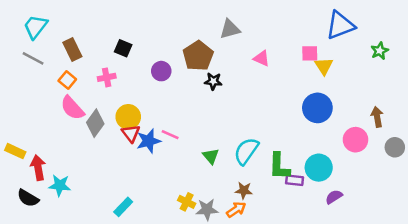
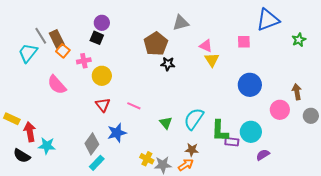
cyan trapezoid: (36, 27) -> (28, 53), moved
gray line: (33, 58) -> (41, 36), moved, turned 30
yellow triangle: (324, 66) -> (212, 60), moved
purple circle: (161, 71) -> (102, 23), moved
orange square: (67, 80) -> (63, 51), moved
yellow circle: (128, 117) -> (102, 76), moved
gray diamond: (95, 123) -> (92, 144), moved
blue star: (149, 141) -> (117, 133), moved

